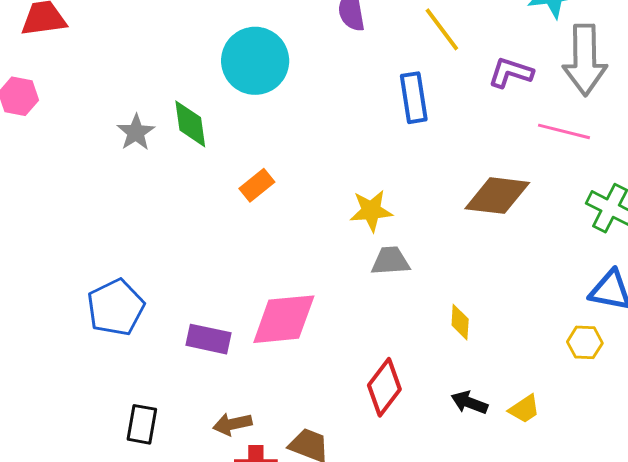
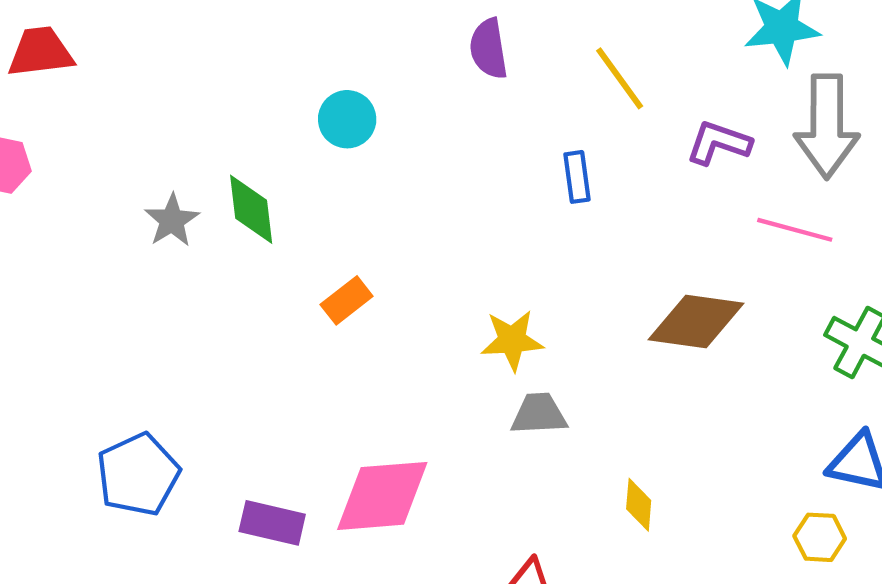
cyan circle: (255, 61) -> (347, 119), size x0.6
blue rectangle: (414, 98) -> (577, 177), size x0.7

